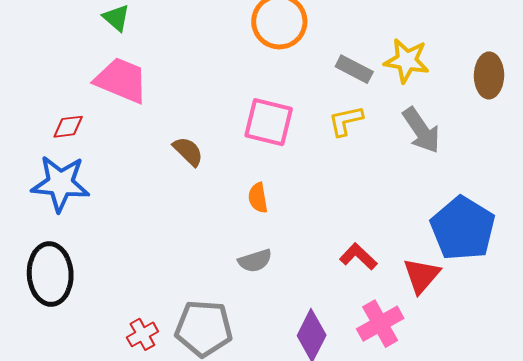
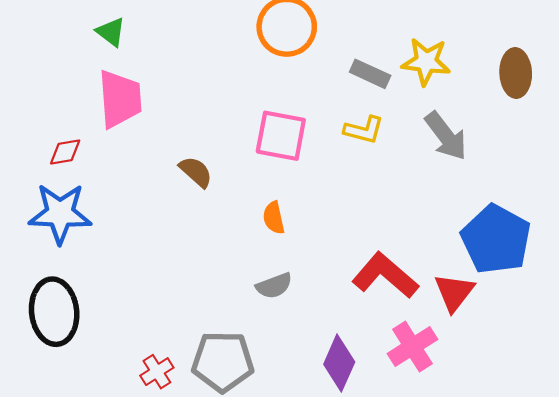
pink trapezoid: (121, 80) -> (120, 99), turned 66
yellow L-shape: (346, 121) -> (364, 130), turned -150
red L-shape: (358, 257) -> (385, 275), size x1.6

